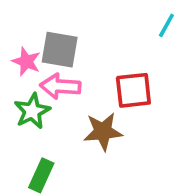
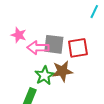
gray square: (60, 50) -> (54, 44), moved
green star: (32, 111) -> (44, 76), moved

